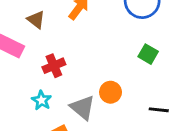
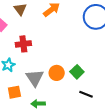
green square: (148, 54) -> (77, 72), moved

